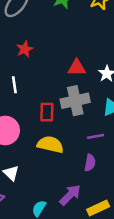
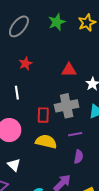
red triangle: (77, 68) -> (69, 70), moved
purple line: (96, 136) -> (75, 134), moved

